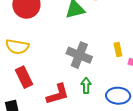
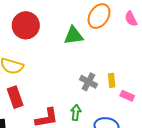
gray cross: (79, 55) -> (88, 82), moved, size x0.7

